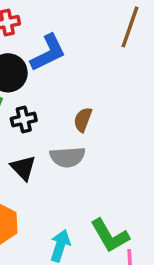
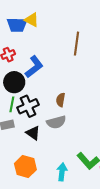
black cross: (24, 119) -> (28, 106), size x1.5

